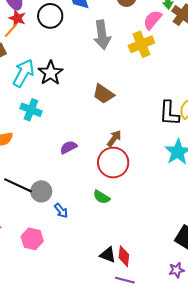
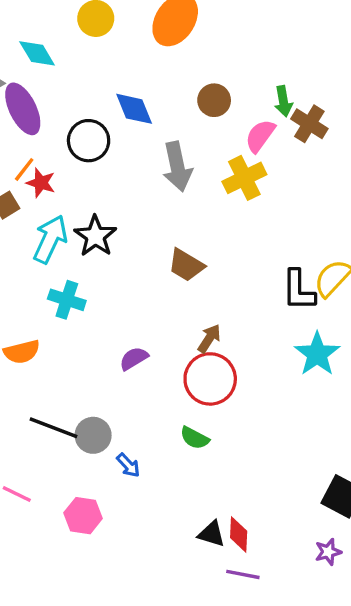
red star: (17, 18) -> (41, 183), moved

